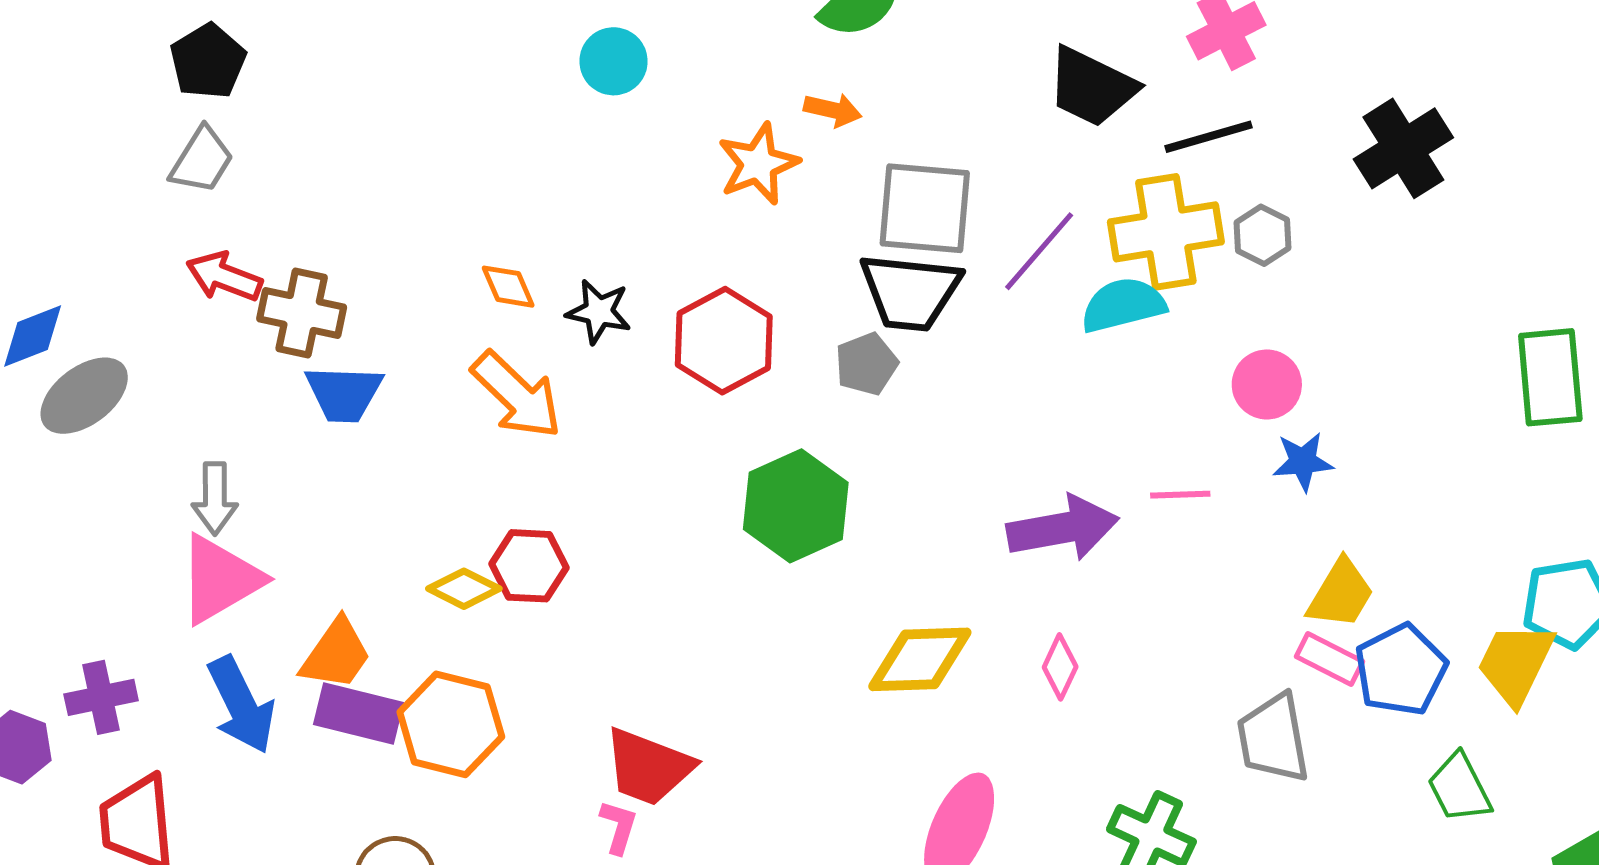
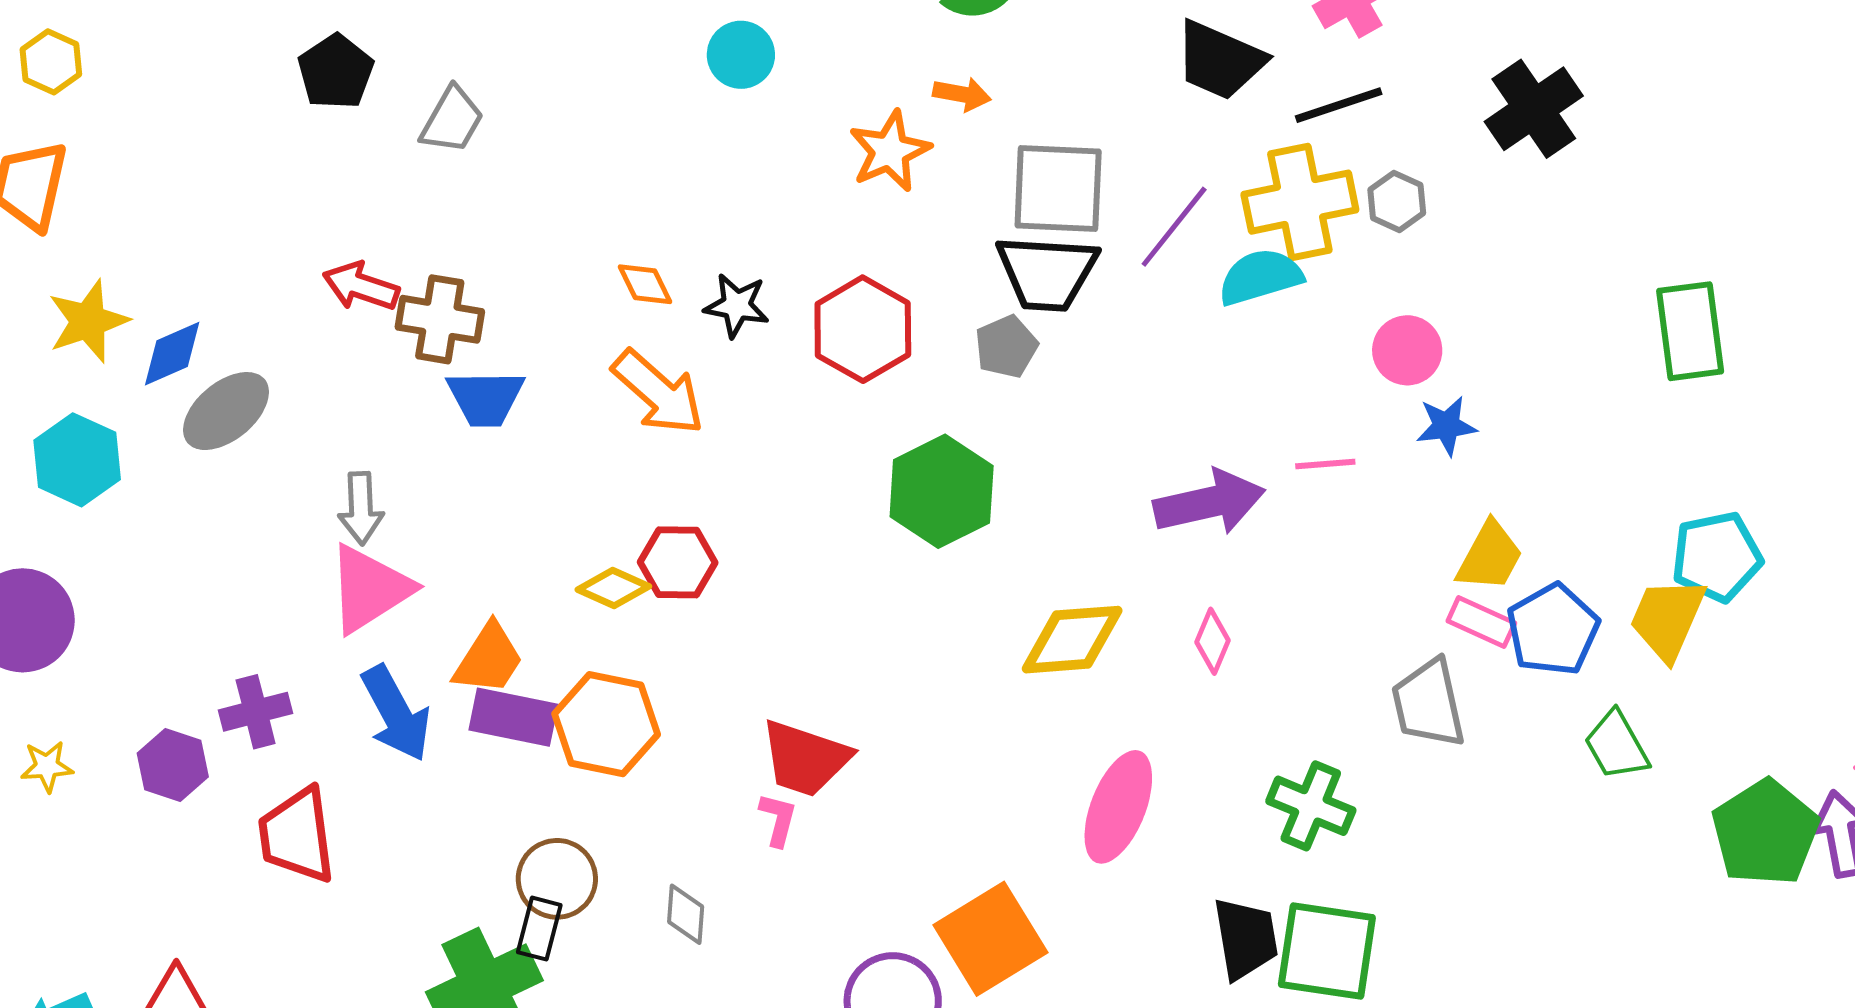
gray trapezoid: (202, 160) -> (452, 120), moved

